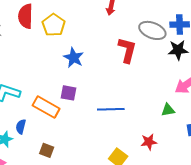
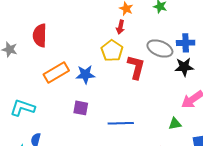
yellow pentagon: (54, 25) -> (112, 51), moved
blue star: (74, 58) -> (85, 74), turned -30
orange rectangle: (46, 107) -> (56, 72), moved, turned -60

